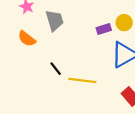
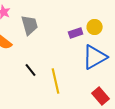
yellow line: (82, 80) -> (56, 81), turned 70

